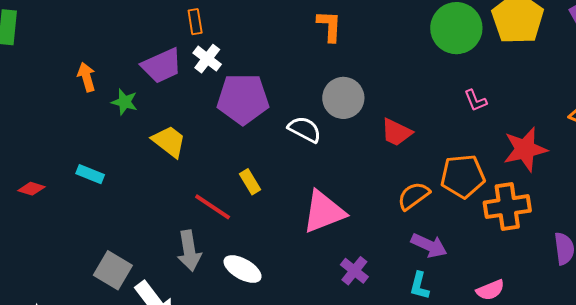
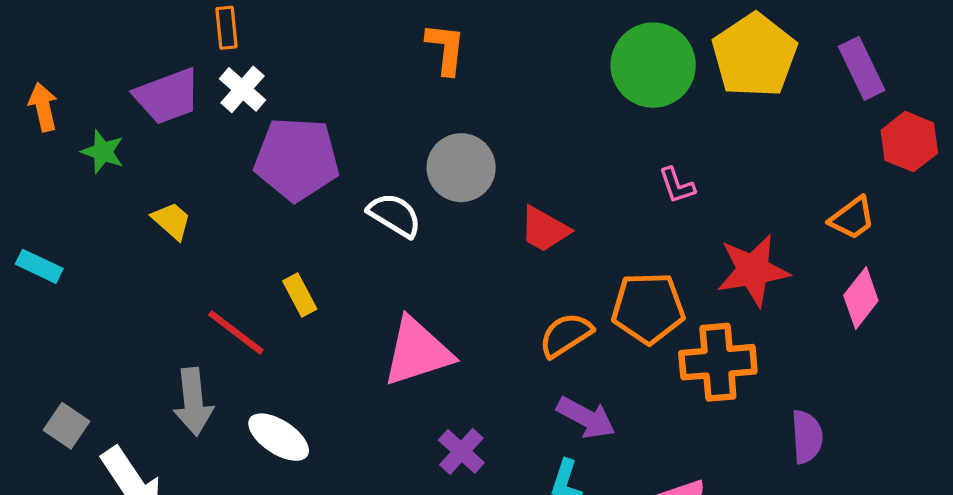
yellow trapezoid: (169, 141) -> (172, 221), size x0.7
gray square: (113, 270) -> (66, 426), size x0.7

